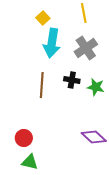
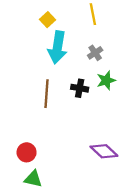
gray cross: (86, 48) -> (95, 53), size x0.6
green star: (96, 87) -> (106, 80), moved, turned -30

